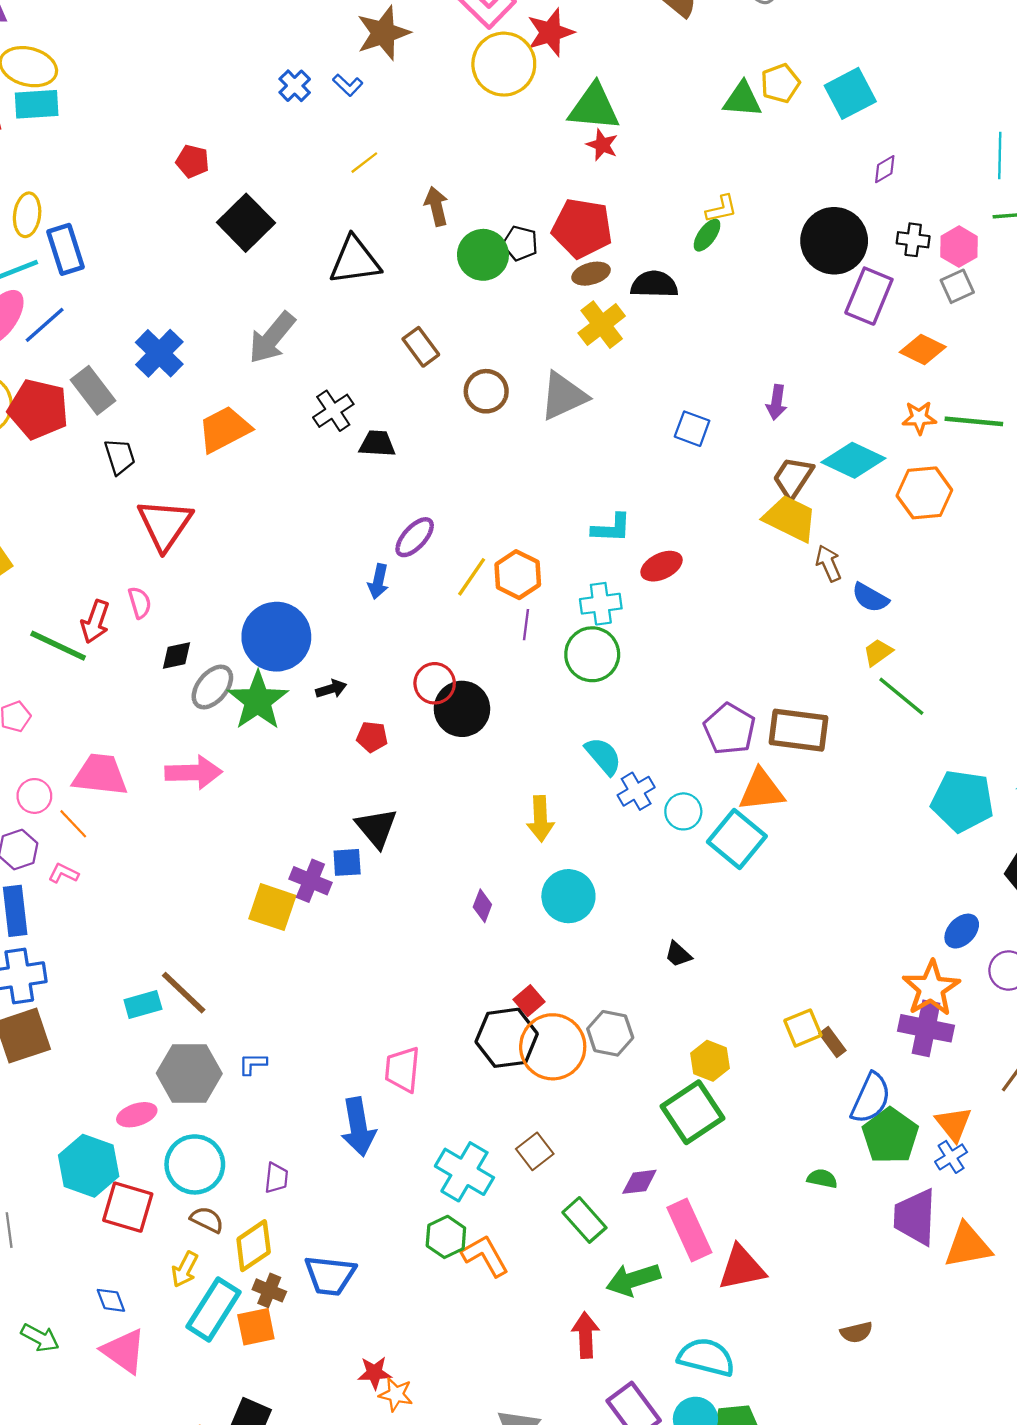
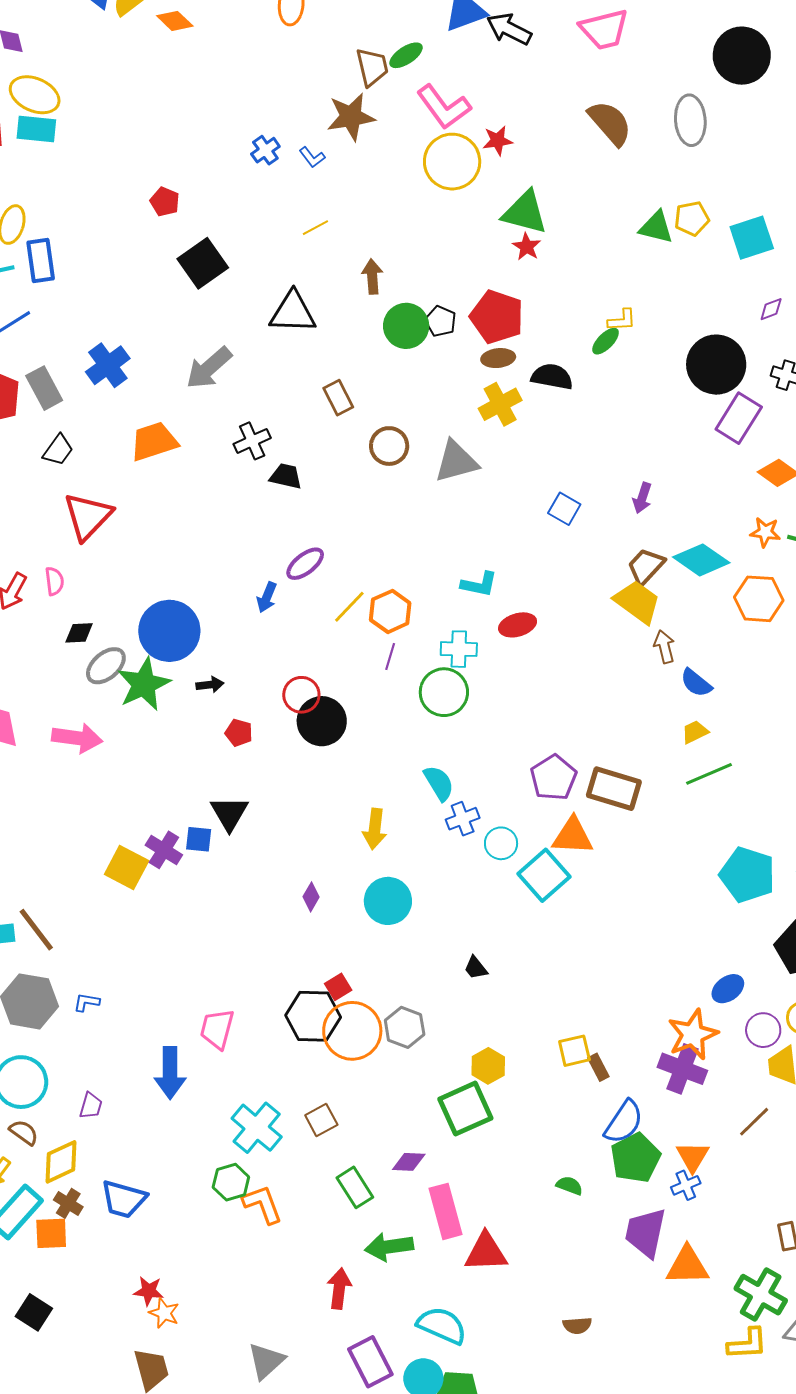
red star: (550, 32) -> (498, 141), size x0.7
black trapezoid: (120, 457) -> (58, 450), turned 44
green line: (901, 696) -> (709, 774), turned -72

